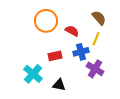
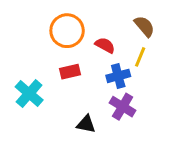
red rectangle: (55, 56) -> (70, 72), moved
purple cross: (95, 69) -> (123, 107), moved
cyan cross: (33, 74) -> (29, 93), moved

